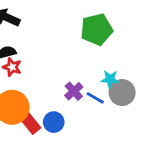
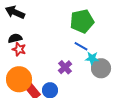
blue line: (95, 98) -> (81, 46), moved

